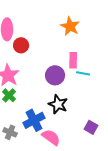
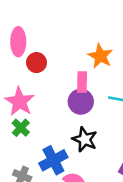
orange star: (70, 26) -> (100, 56), moved
pink rectangle: (73, 60) -> (82, 82), moved

